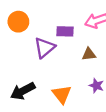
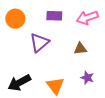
purple rectangle: (65, 31) -> (54, 16), moved

